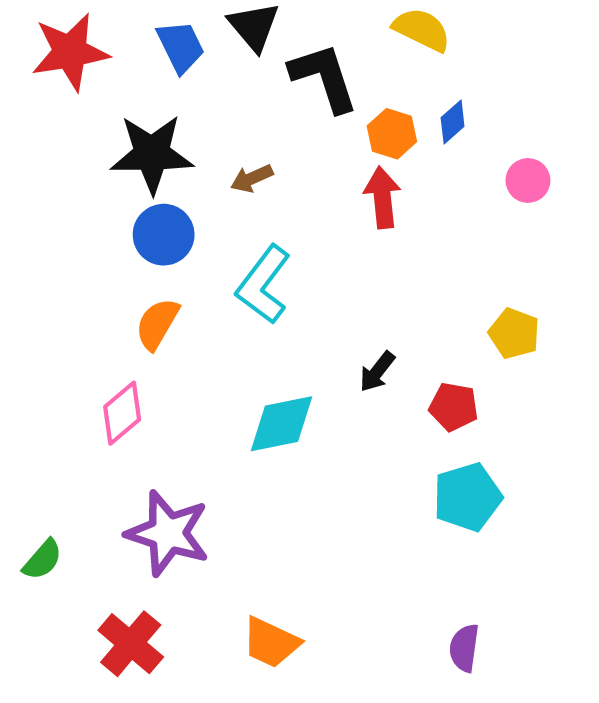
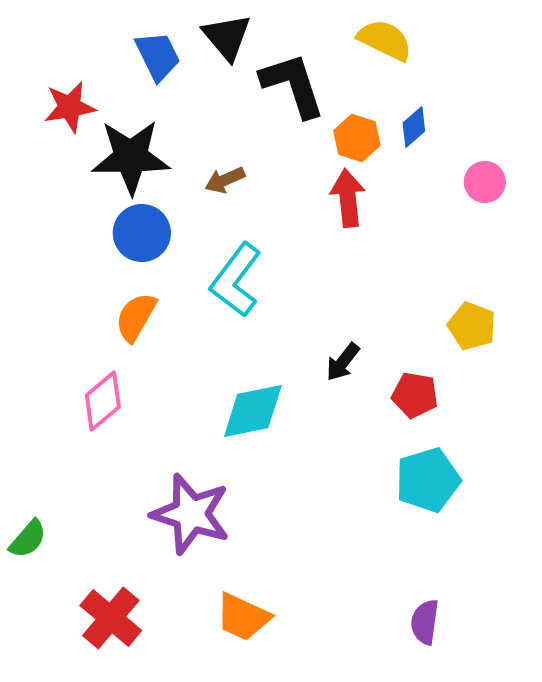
red star: (70, 52) -> (70, 107), moved, size x0.7
purple star: (168, 533) -> (191, 514), moved

